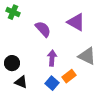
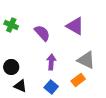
green cross: (13, 12) -> (11, 25), moved
orange rectangle: (69, 76) -> (78, 80), moved

